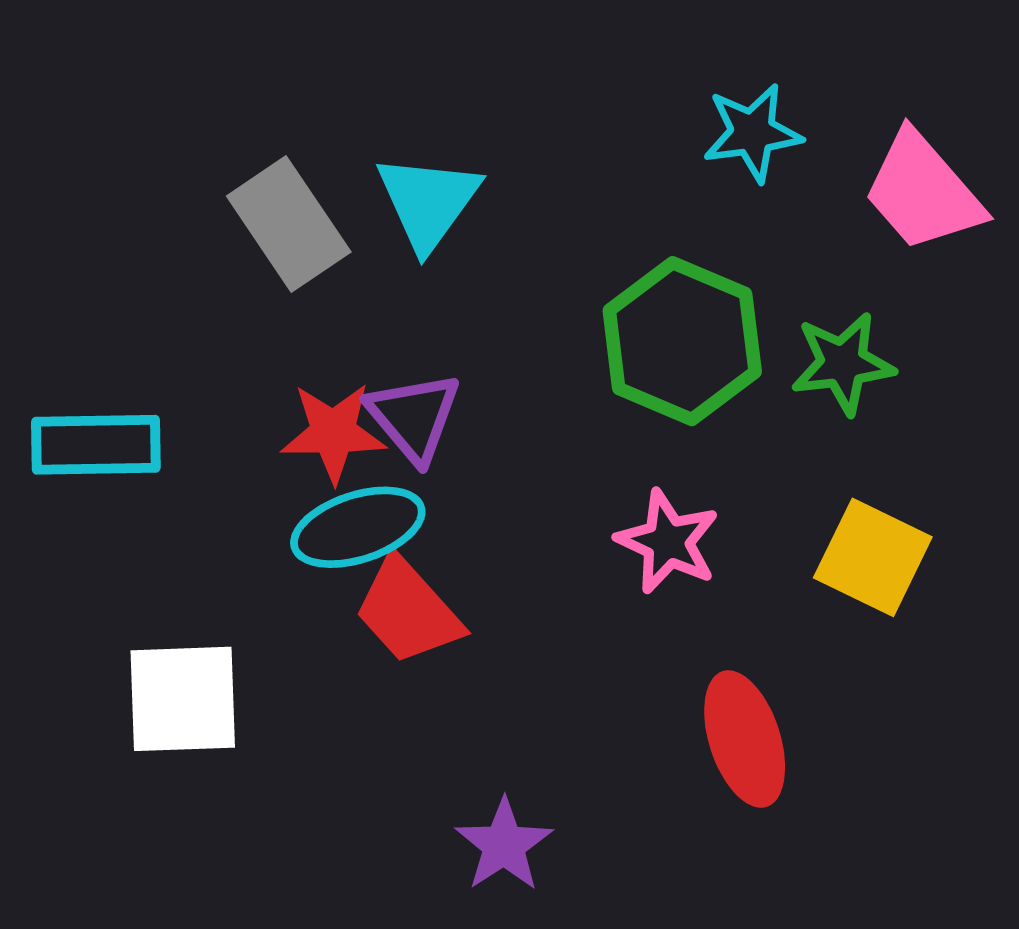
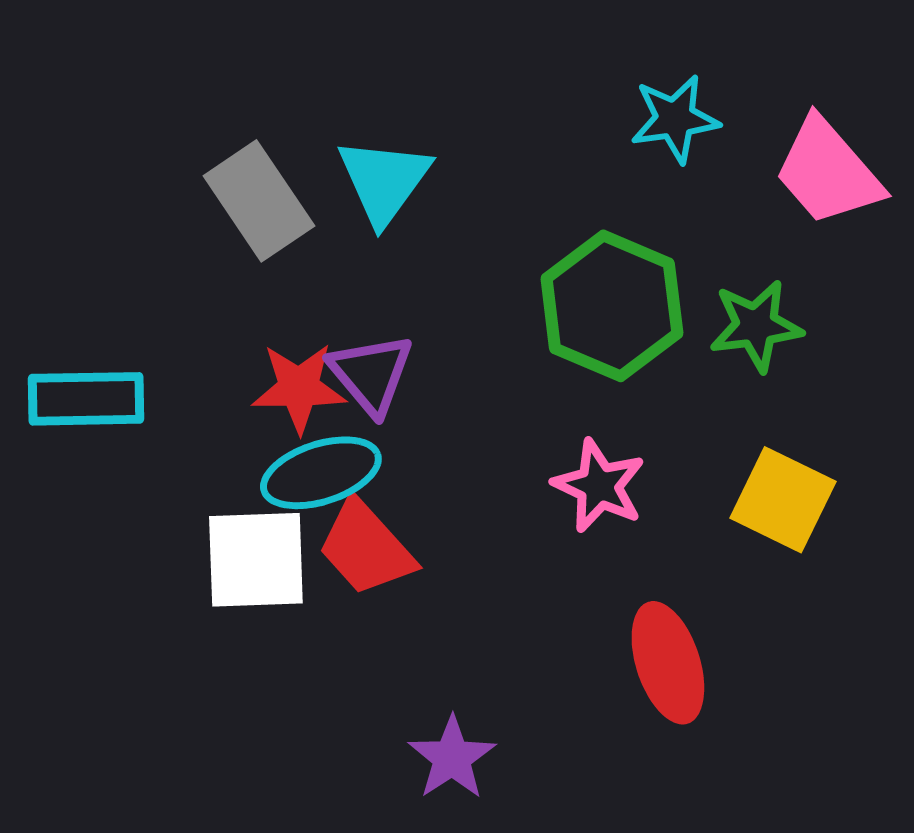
white square: (183, 699) -> (256, 560), moved

